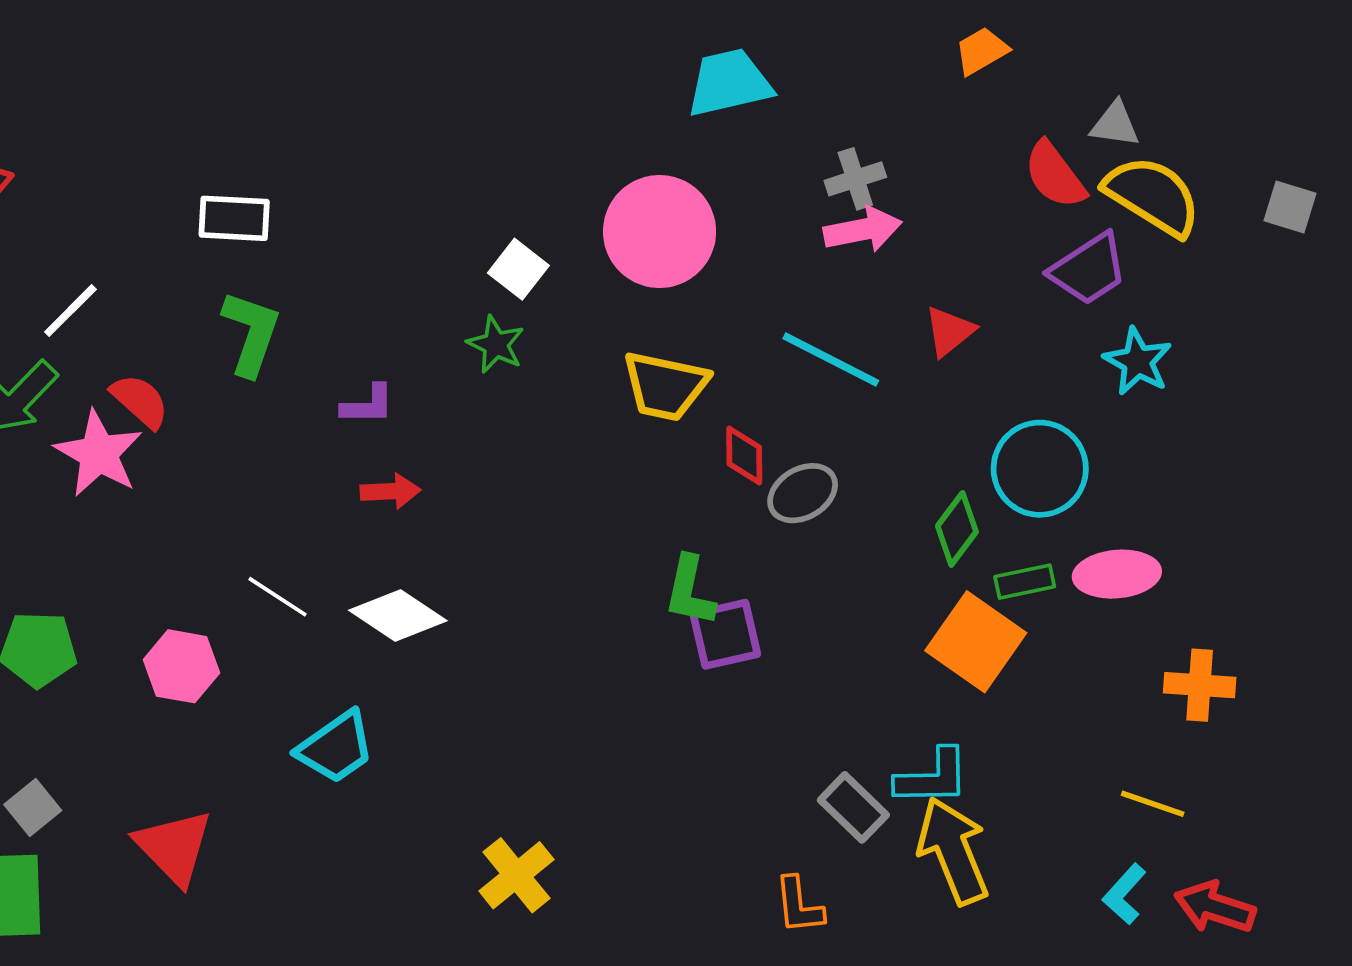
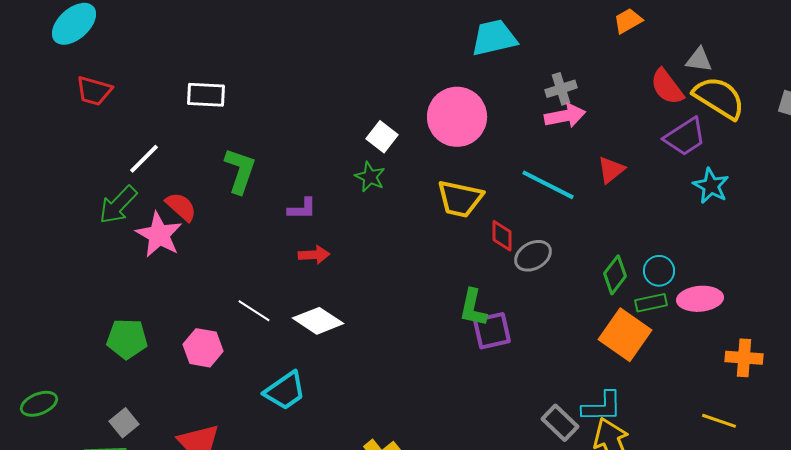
white rectangle: (234, 218) -> (206, 95), moved
cyan circle: (1040, 469) -> (659, 271), moved, size x0.6

